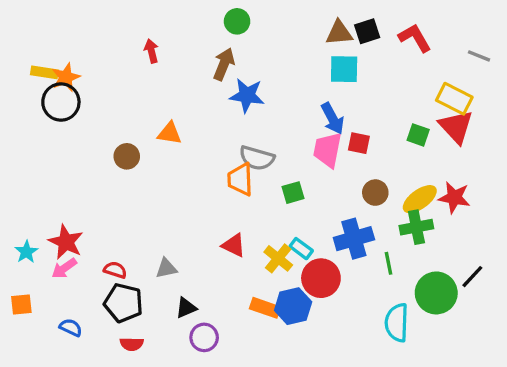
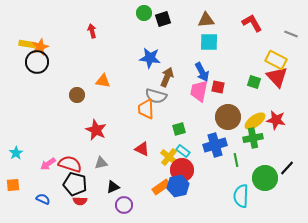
black square: (367, 31) -> (163, 19), moved
brown arrow: (224, 64) -> (167, 77), moved
green square: (293, 193) -> (179, 129), moved
brown circle: (375, 193) -> (228, 117), size x1.6
red star: (66, 242) -> (96, 130), moved
pink arrow: (64, 268) -> (48, 164), moved
red semicircle: (115, 270) -> (70, 164), size x1.6
red circle: (321, 278) -> (182, 170), moved
orange rectangle: (265, 308) -> (161, 187), turned -54
red semicircle: (132, 344) -> (80, 201), moved

